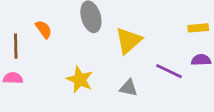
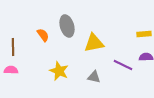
orange semicircle: (44, 29) -> (43, 35), moved
yellow triangle: (129, 40) -> (94, 43), turned 30

